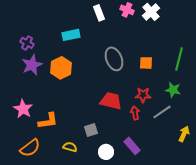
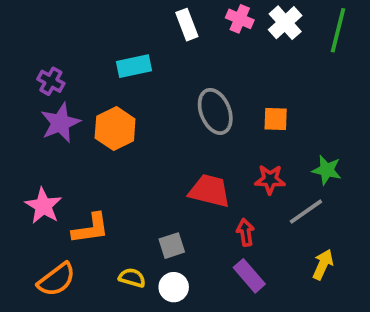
green line: (179, 59) -> (338, 30), moved
red arrow: (135, 113) -> (245, 232), moved
yellow arrow: (184, 134) -> (323, 264), moved
white circle: (106, 152) -> (174, 287), moved

